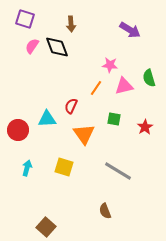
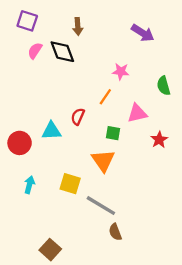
pink triangle: (124, 86) -> (137, 113), moved
green square: (114, 119) -> (113, 133), moved
orange triangle: (84, 134) -> (103, 161), moved
gray line: (118, 171) -> (101, 206), moved

